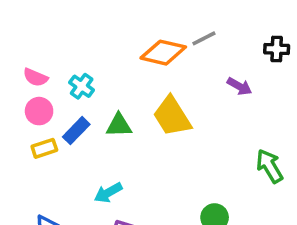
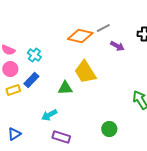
purple arrow: (239, 86) -> (117, 46), moved
green triangle: (119, 125) -> (65, 88), moved

